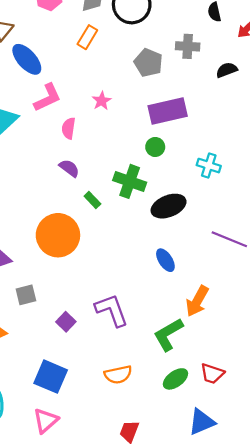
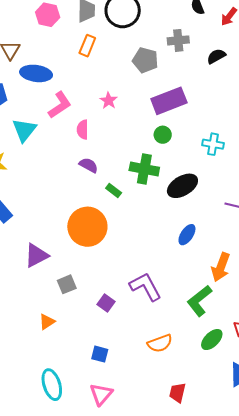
blue ellipse: (27, 59) -> (36, 73), turned -32
blue ellipse: (165, 260) -> (187, 235), turned 75
blue square: (51, 377) -> (100, 354), size x0.6

